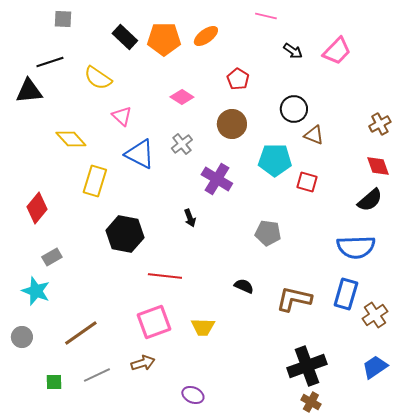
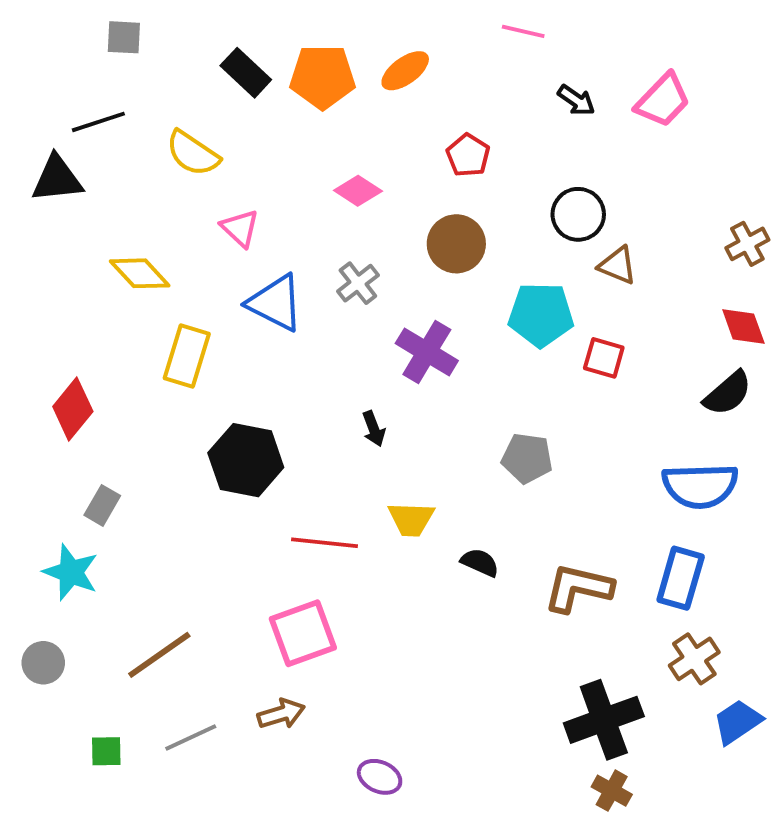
gray rectangle: (52, 257) -> (102, 505), turned -30
brown cross: (375, 315) -> (694, 659), moved
yellow trapezoid: (203, 327) -> (411, 519), moved

